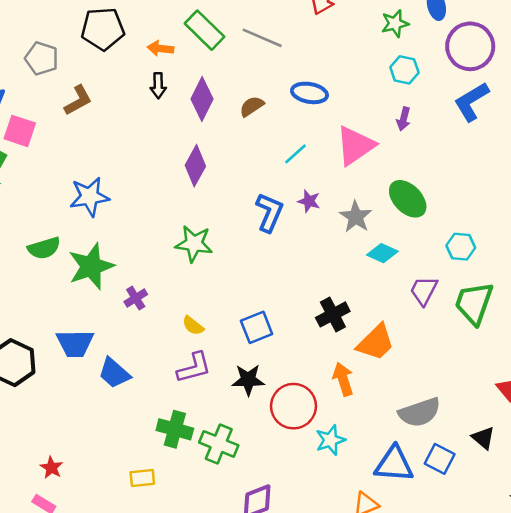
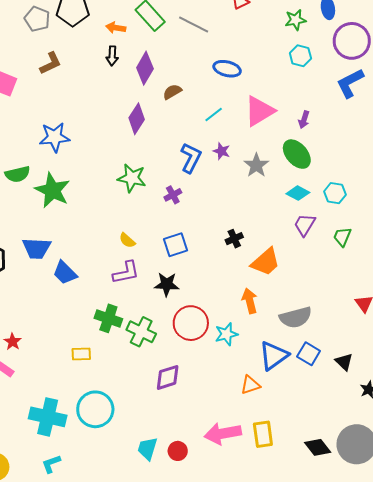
gray pentagon: (42, 58) -> (37, 19), moved
brown semicircle: (252, 106) -> (172, 92), moved
purple arrow: (404, 119) -> (304, 120), moved
cyan diamond: (382, 253) -> (298, 193), moved
green star: (91, 266) -> (52, 190), turned -30
purple cross: (136, 298) -> (173, 195), moved
green trapezoid: (474, 303) -> (342, 237), size x0.6
black cross: (333, 314) -> (234, 239), size x0.7
orange arrow: (343, 379) -> (250, 301), moved
red circle: (293, 406) -> (191, 323), moved
black triangle: (483, 438) -> (344, 362), moved
blue triangle: (394, 464) -> (274, 356), turned -44

